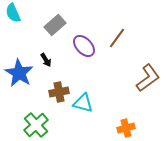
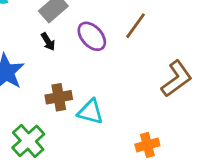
black arrow: (46, 60) -> (48, 42), moved

